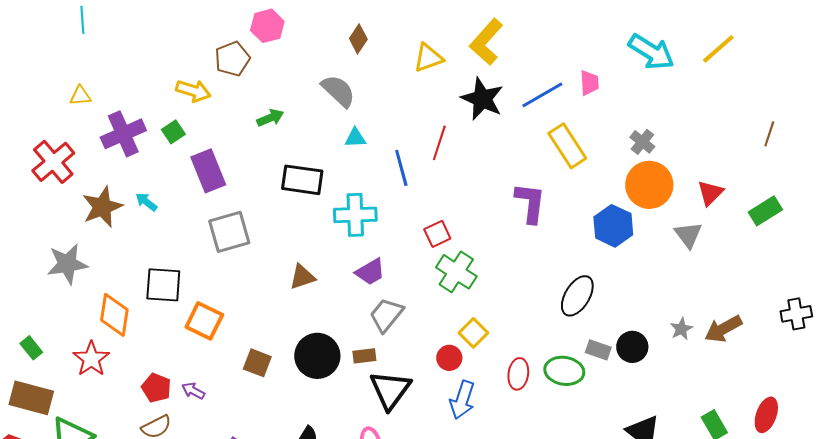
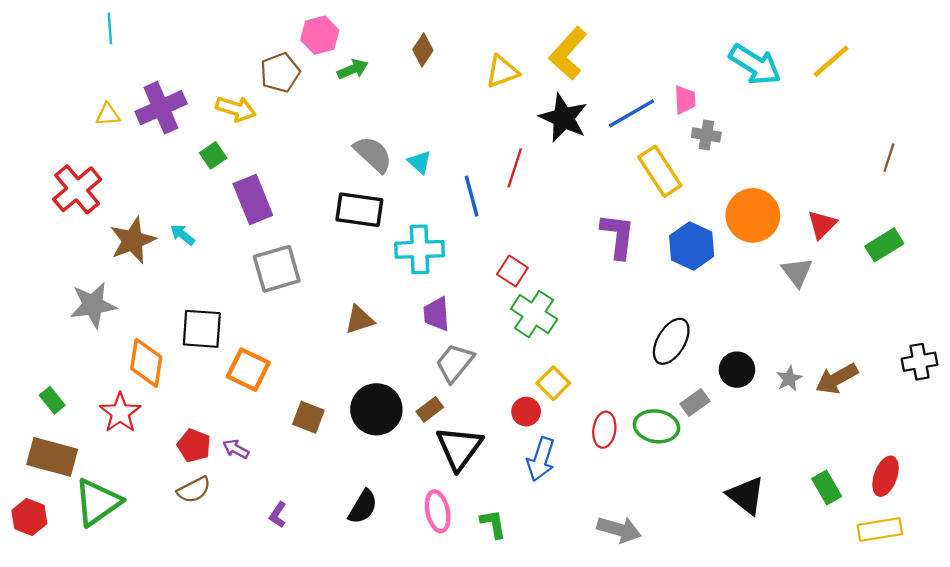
gray semicircle: (338, 91) -> (373, 154), moved
green arrow: (270, 118) -> (353, 69), moved
purple cross: (123, 134) -> (161, 108), moved
cyan triangle: (355, 138) -> (420, 162), turned 45
gray cross: (642, 142) -> (706, 135), moved, turned -30
blue hexagon: (613, 226) -> (692, 246), moved
red square: (437, 234) -> (512, 271), turned -32
purple trapezoid: (370, 272) -> (437, 314), turned 116
black circle: (632, 347) -> (737, 370), moved
gray rectangle: (598, 350) -> (695, 403), turned -55
brown rectangle: (364, 356) -> (430, 409), turned -30

